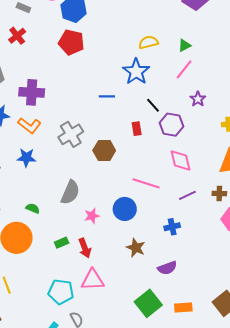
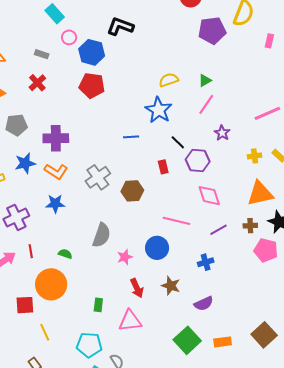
green rectangle: (62, 243) -> (98, 305), moved, turned -56
red arrow: (85, 248) -> (137, 288), moved
cyan pentagon: (61, 292) -> (89, 345), moved

